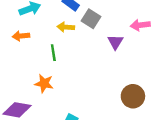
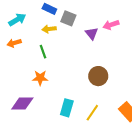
pink arrow: (140, 25) -> (111, 25), moved
brown circle: (133, 96) -> (98, 76), moved

